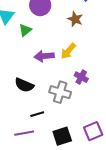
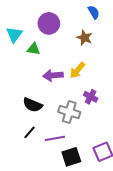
green triangle: (25, 30) -> (34, 49), turned 48
black line: (37, 114) -> (30, 132), moved, turned -32
purple line: (24, 133) -> (55, 138), moved

